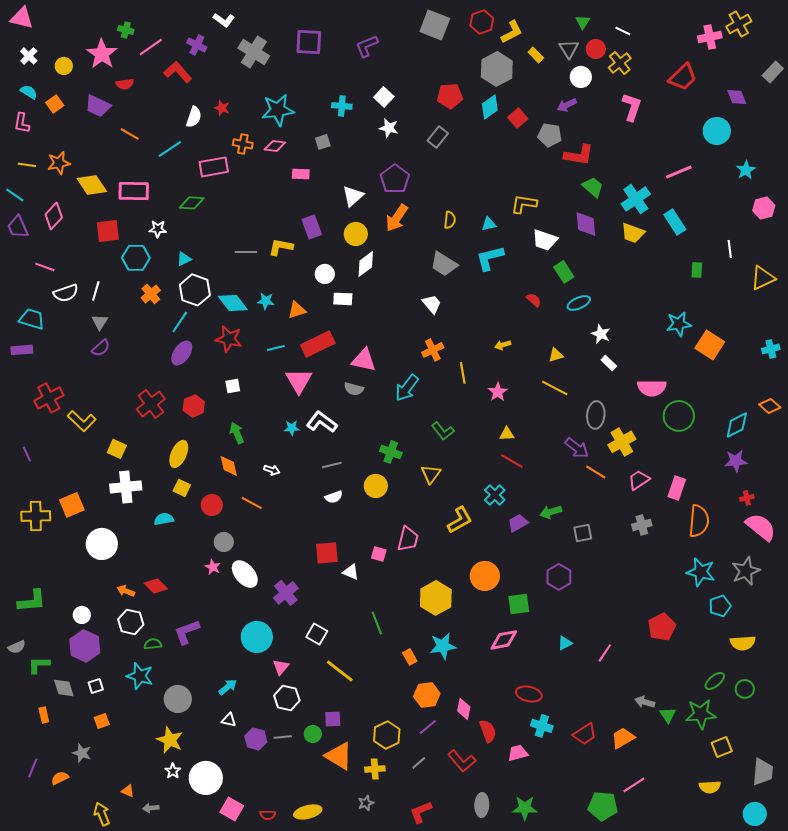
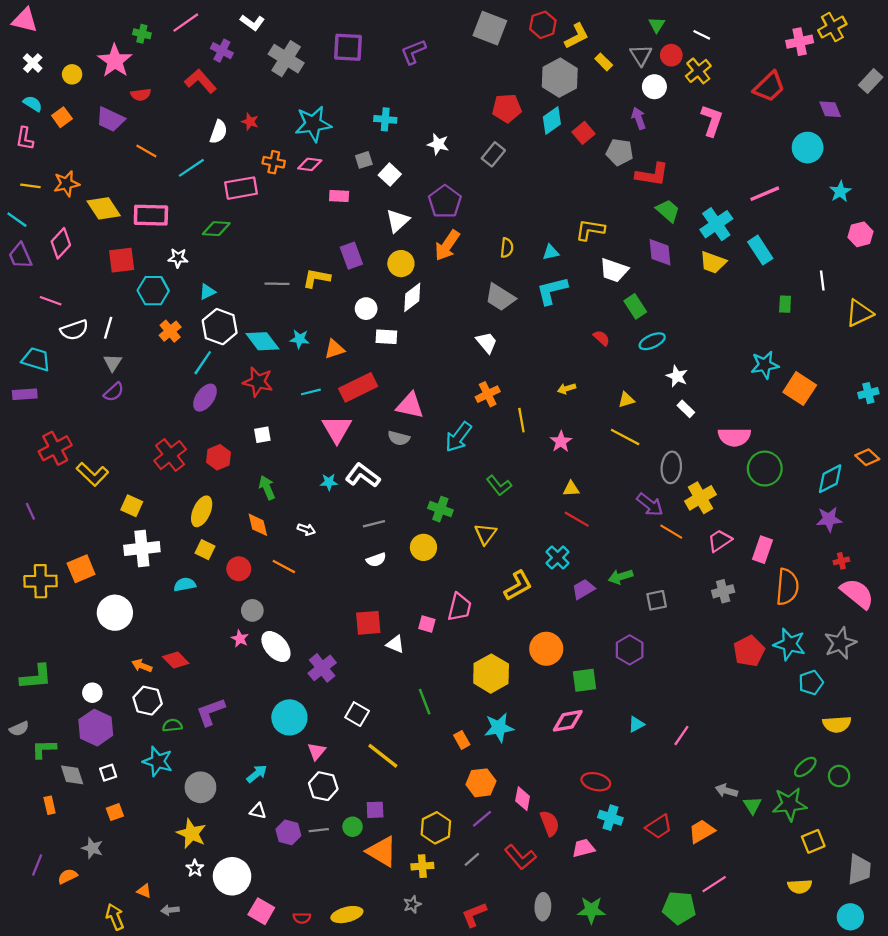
pink line: (151, 47) -> (186, 23), moved
white square: (384, 97) -> (390, 175), moved
purple arrow: (567, 105) -> (639, 118), turned 96
red pentagon: (662, 627) -> (749, 651), moved

